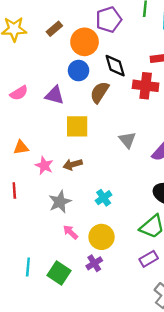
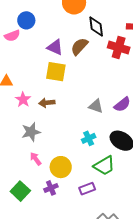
blue circle: (79, 71) -> (26, 20), moved
purple triangle: (55, 95) -> (55, 47), moved
gray triangle: (127, 140) -> (96, 106), moved, turned -42
cyan cross: (104, 198) -> (89, 138), moved
purple rectangle: (149, 259) -> (87, 189), moved

